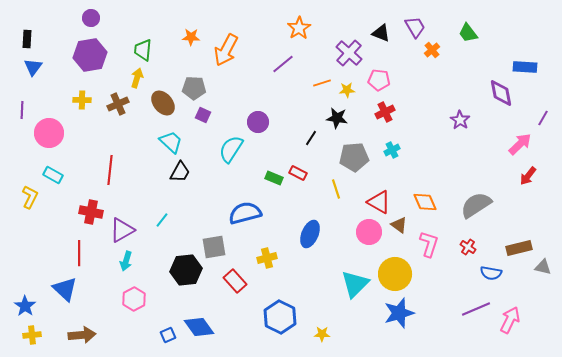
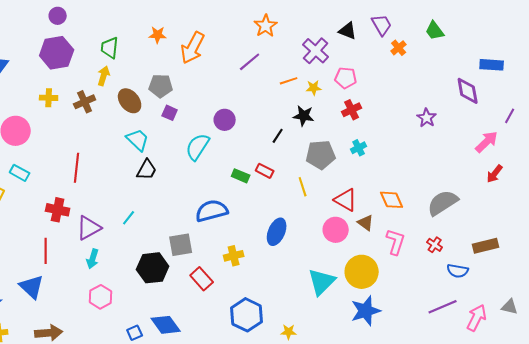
gray triangle: (543, 267) -> (510, 307), moved

